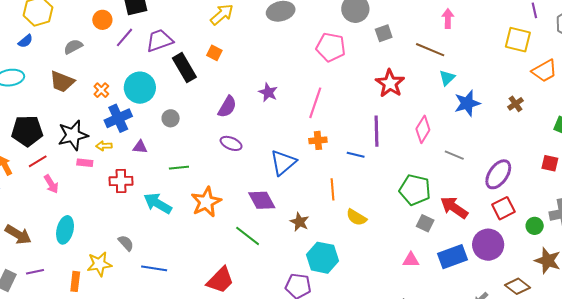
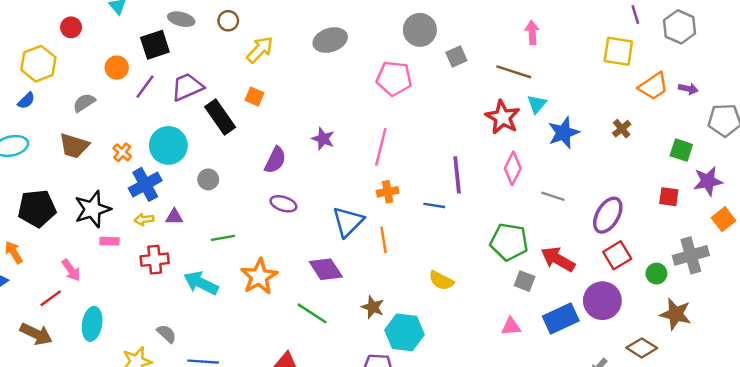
red star: (390, 83) -> (503, 117), moved
yellow arrow: (104, 146) -> (144, 219), moved
red line: (38, 161) -> (51, 298), moved
orange line: (332, 189) -> (384, 240), moved
brown star: (299, 222) -> (373, 307), moved

